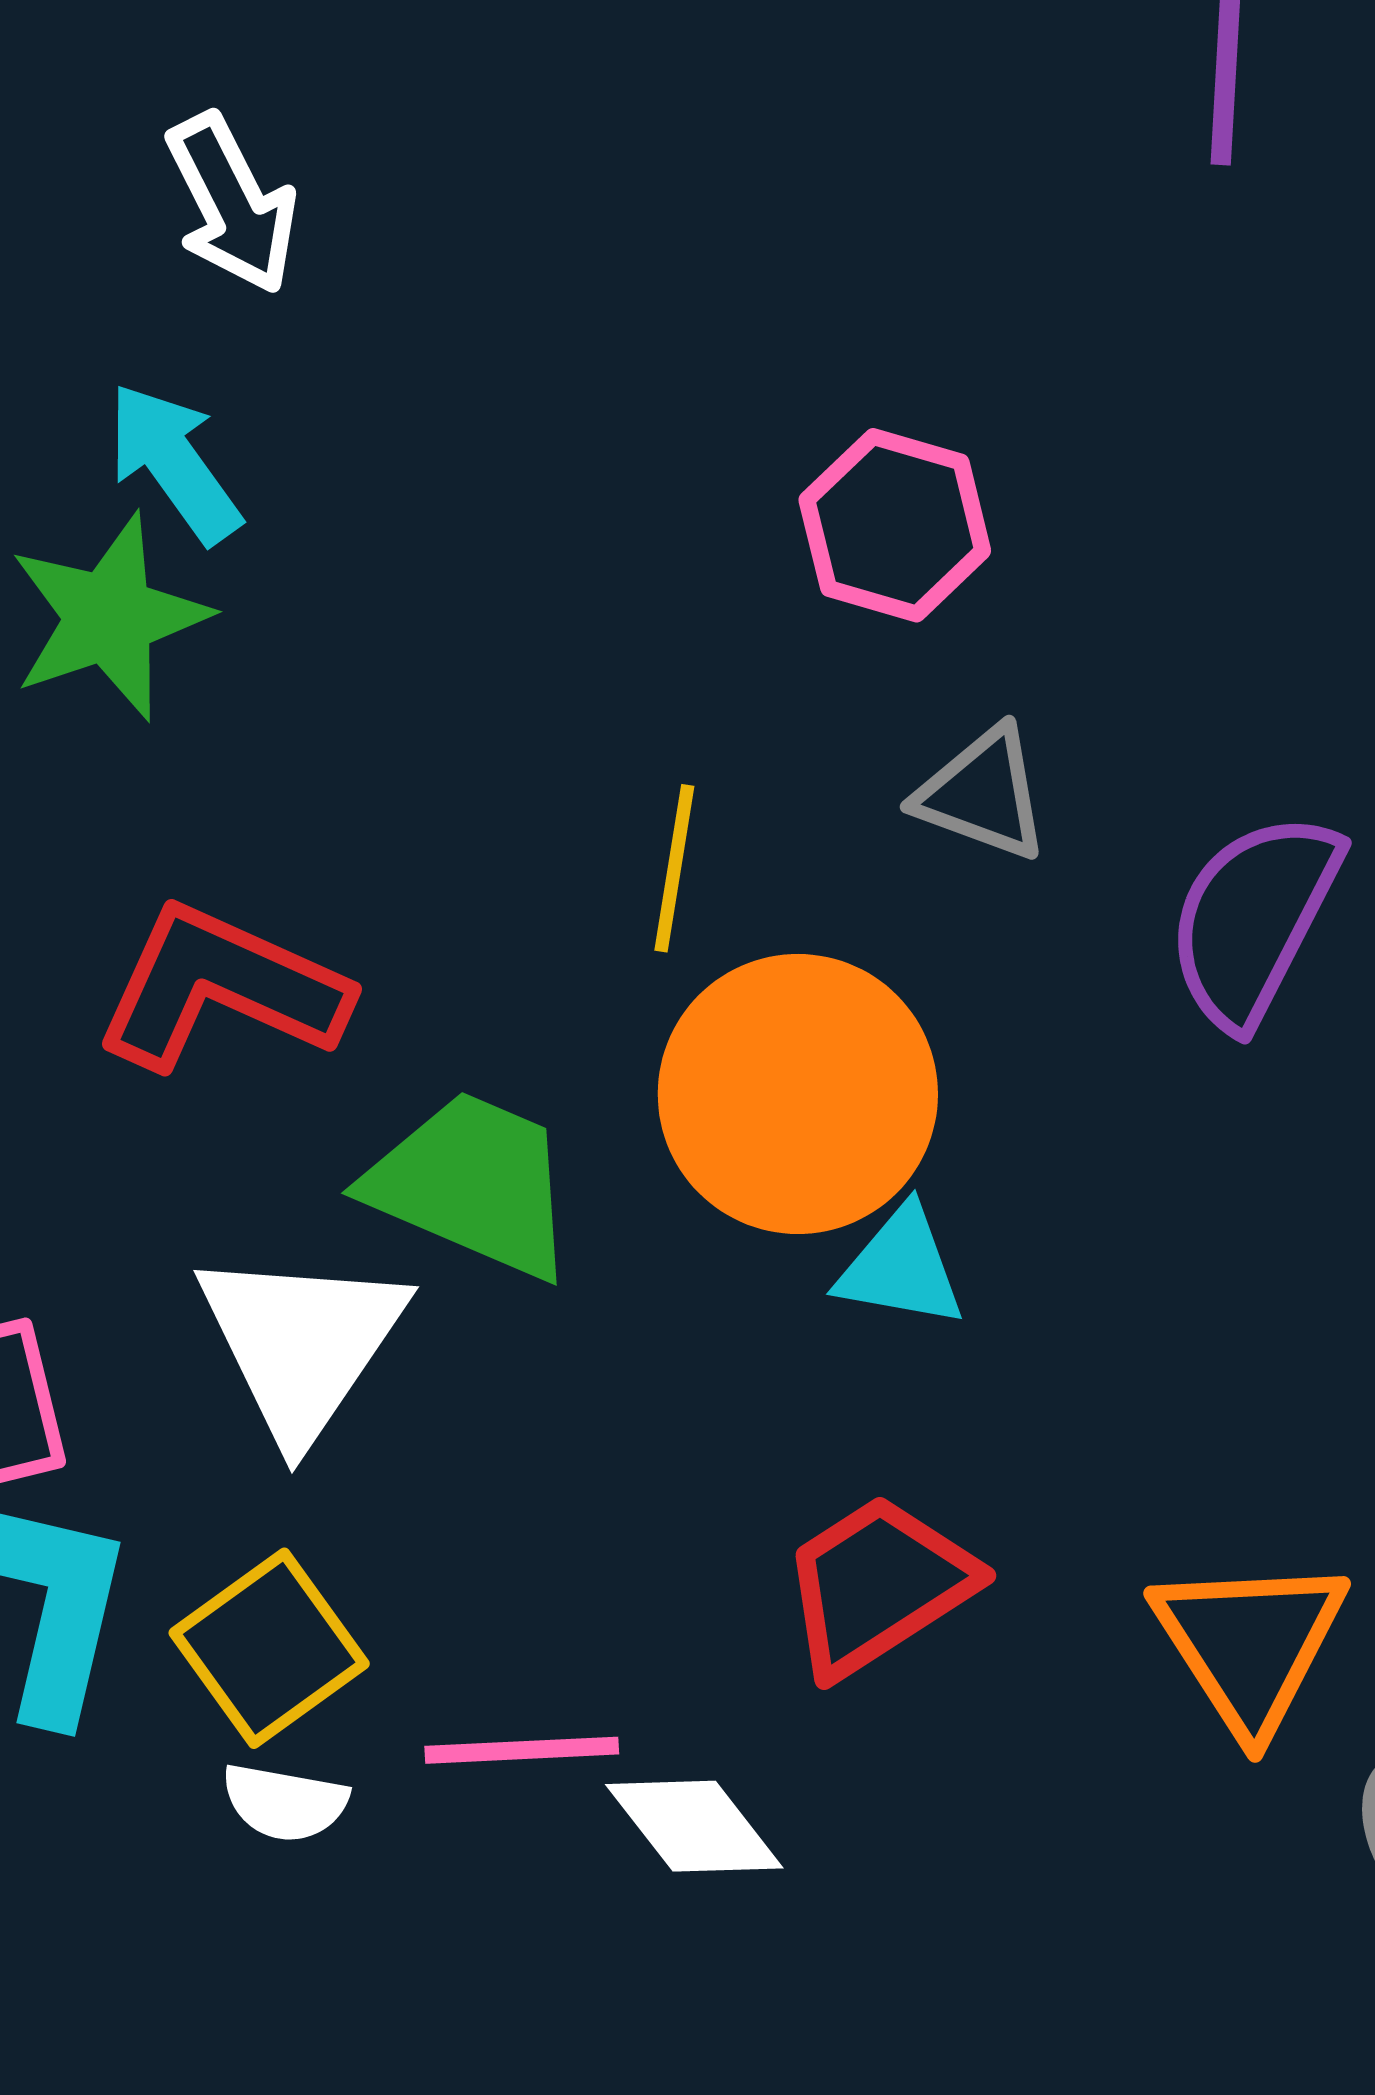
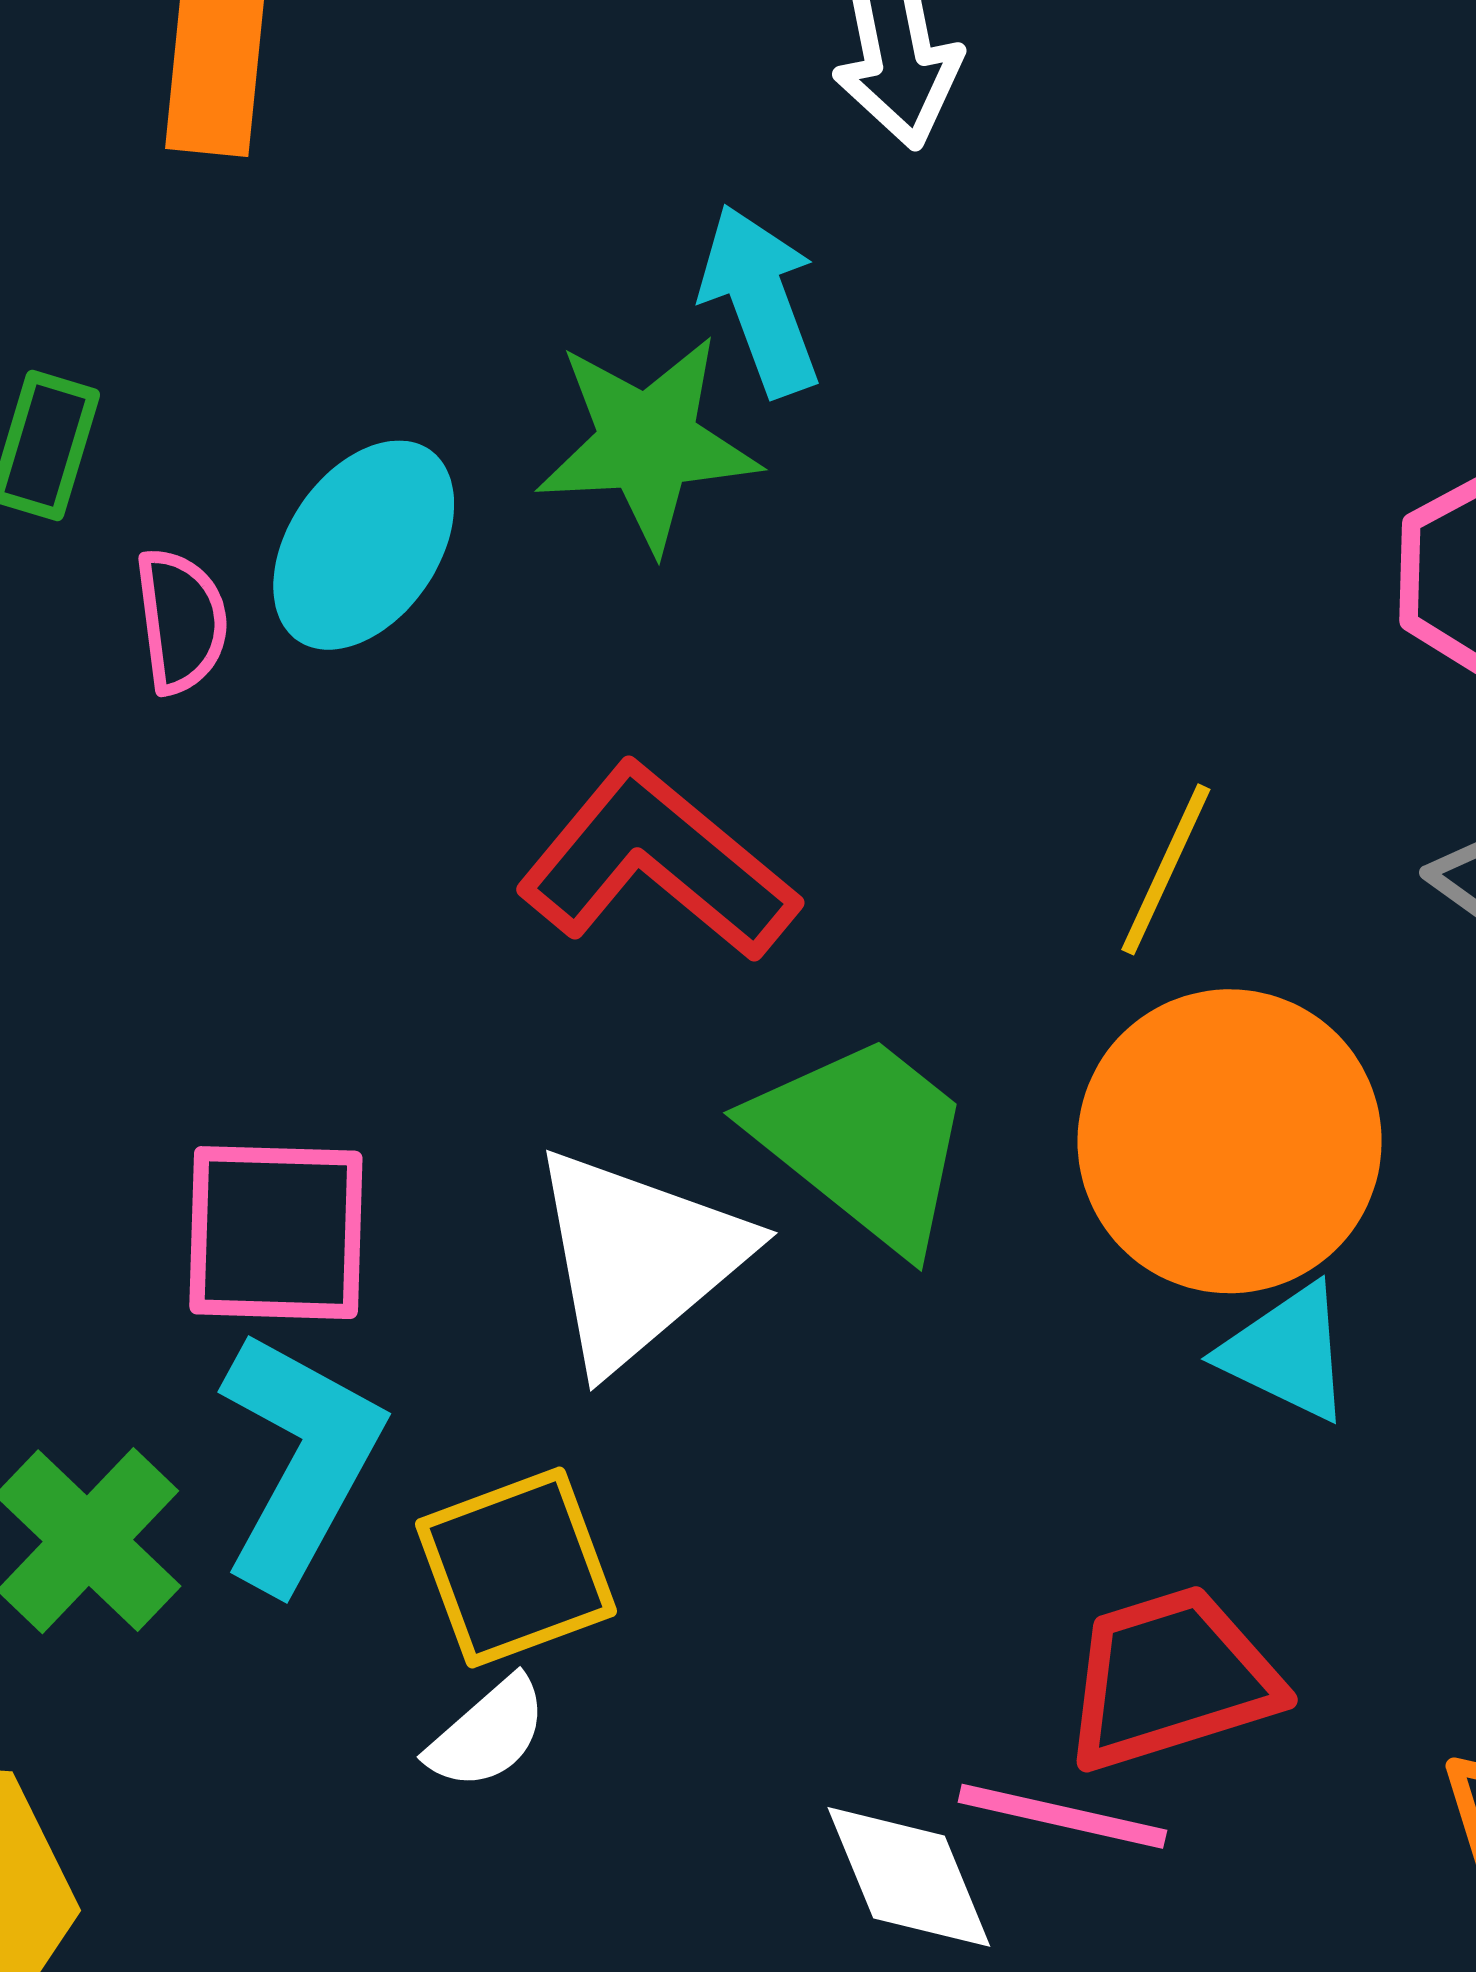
pink line: (522, 1750) -> (1062, 1816), moved
white semicircle: (285, 1802) -> (488, 1733), turned -67

